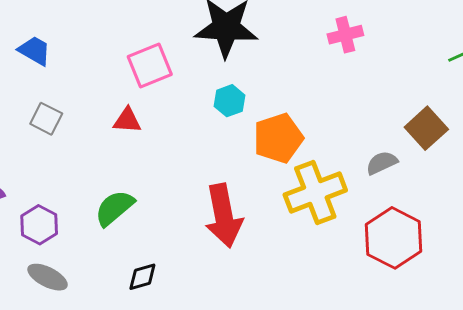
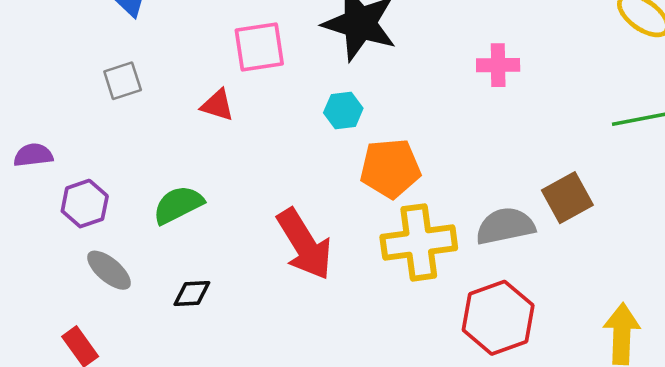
gray square: (46, 119) -> (123, 81), turned 32
gray semicircle: (382, 163) -> (505, 226), size x1.5
red arrow: (224, 216) -> (304, 244), turned -34
gray ellipse: (48, 277) -> (109, 270), moved

